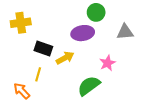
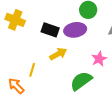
yellow cross: (21, 23) -> (15, 20), turned 30
black rectangle: (43, 49) -> (50, 30), moved

